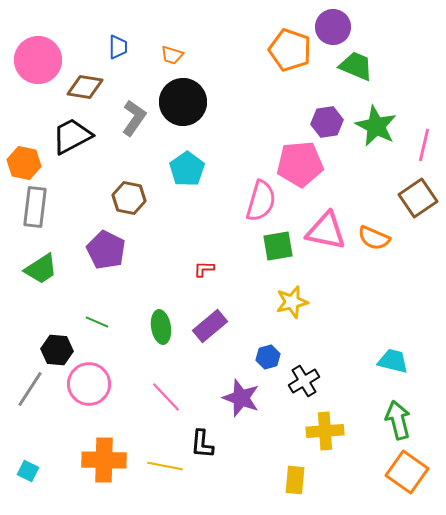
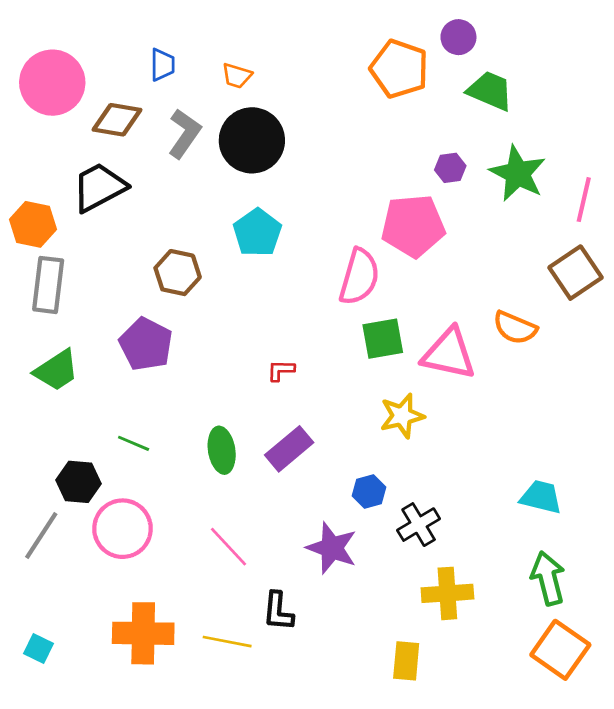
purple circle: (333, 27) -> (458, 37), size x0.7
gray L-shape: (134, 118) -> (184, 134), moved
purple hexagon: (327, 122) -> (450, 168), size x0.7
pink triangle: (326, 231) -> (449, 354), moved

